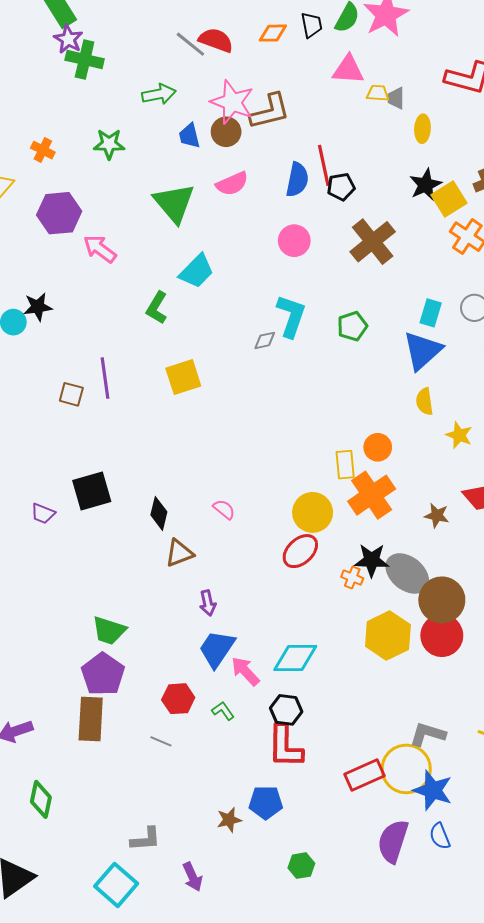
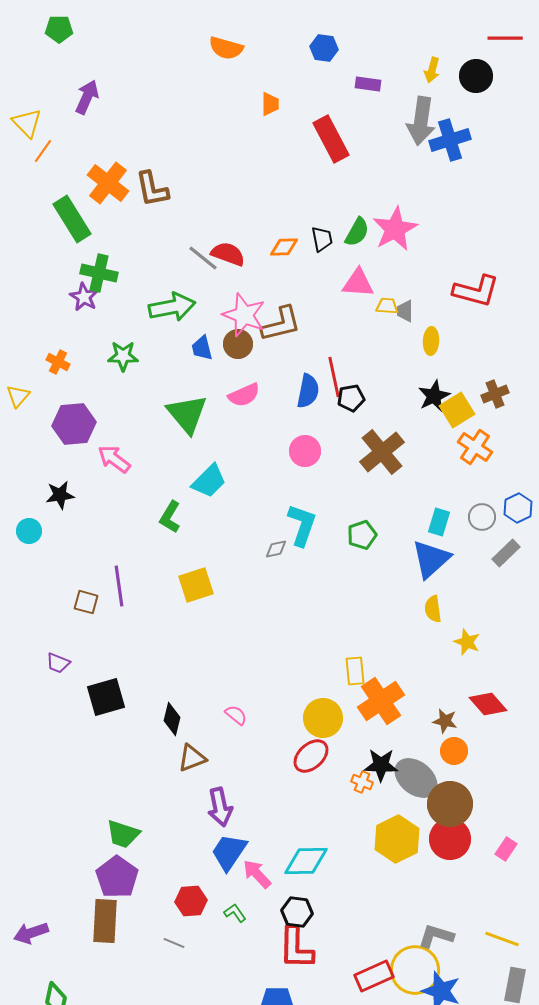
purple star: (68, 39) -> (84, 297), moved
green arrow: (159, 94) -> (172, 307), size x1.4
black star: (38, 307) -> (60, 495), moved
orange circle: (378, 447) -> (454, 751), moved
purple trapezoid: (43, 513) -> (58, 663), moved
purple arrow: (208, 603) -> (220, 807), size x1.5

